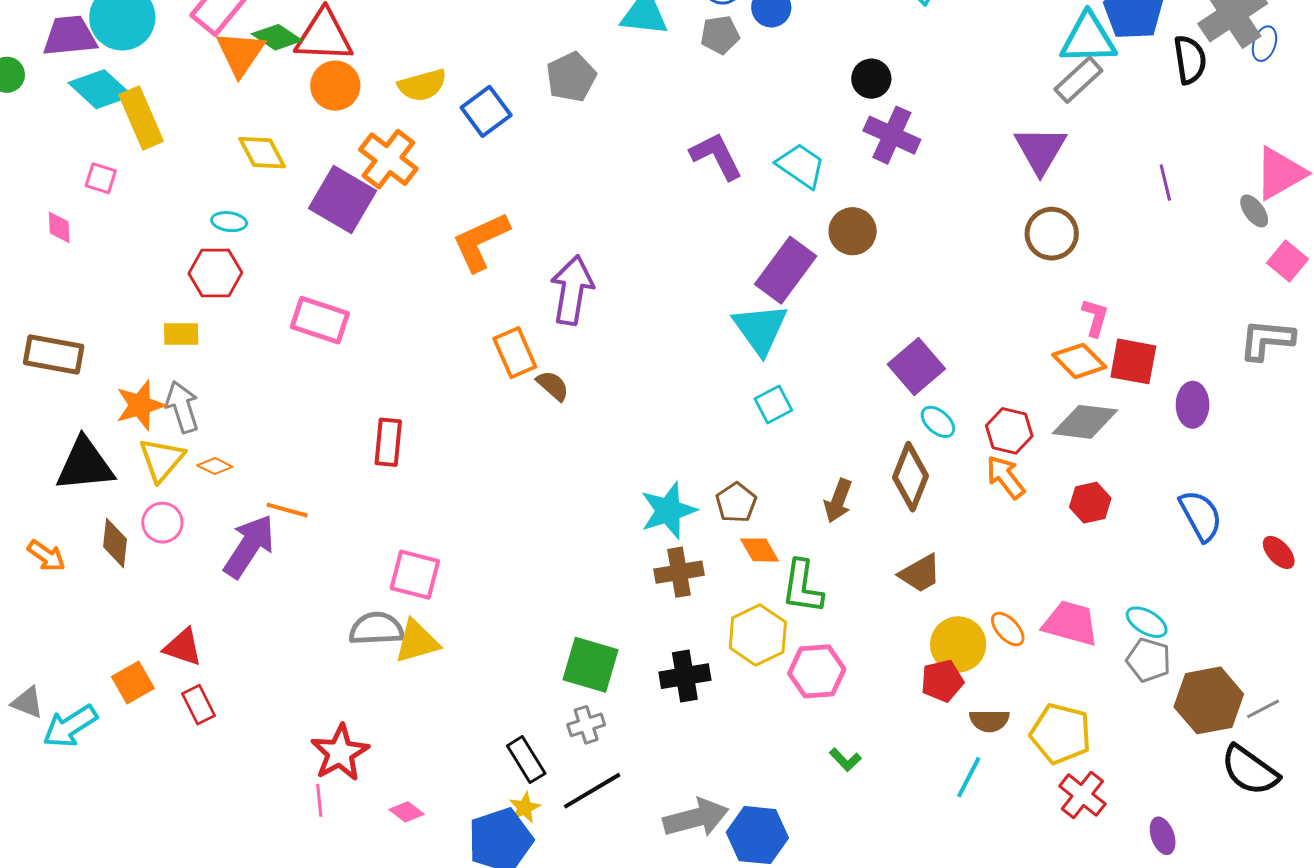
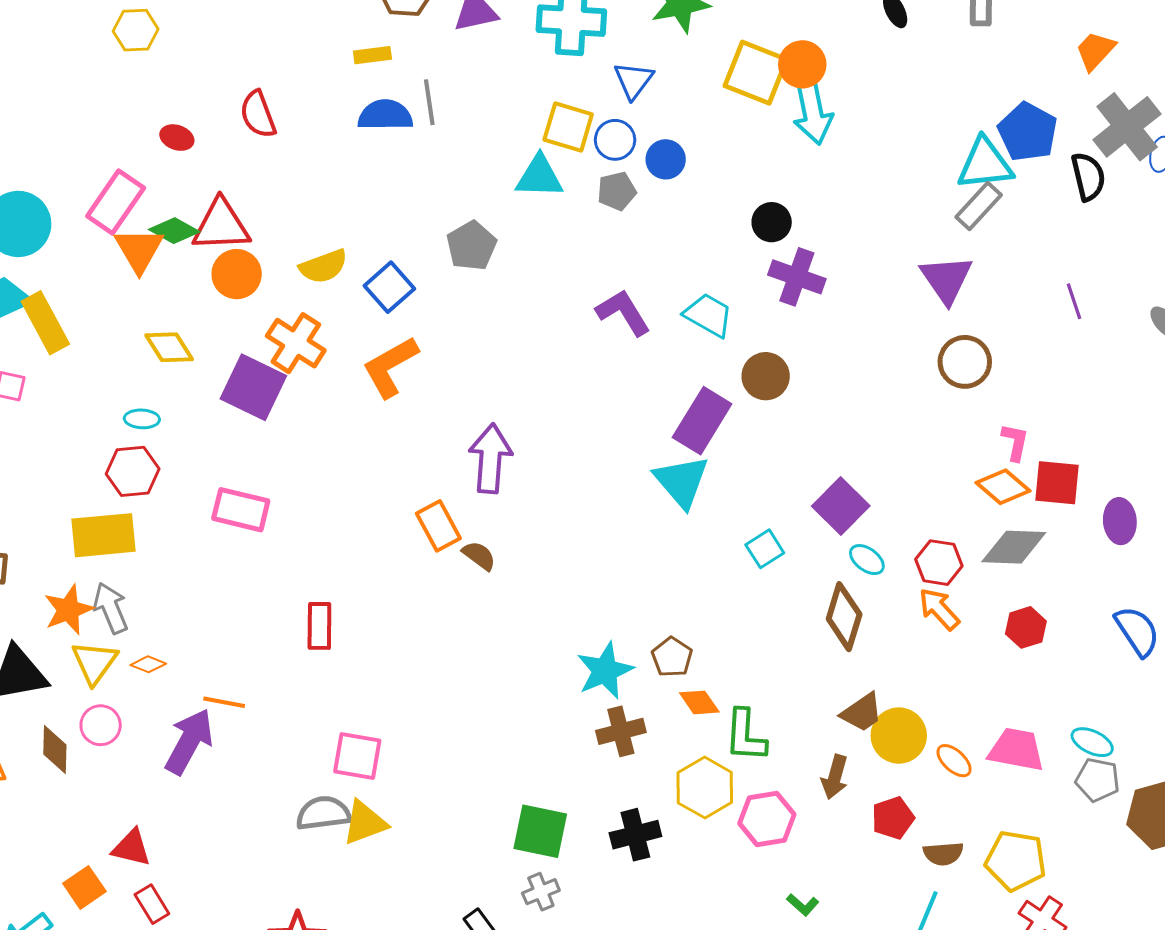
orange L-shape: (481, 242) -> (390, 367), moved
yellow rectangle: (181, 334) -> (103, 535), size x1.8
cyan square: (773, 404) -> (765, 549), moved
brown arrow: (838, 501) -> (835, 777), moved
yellow circle: (958, 644) -> (899, 736), moved

